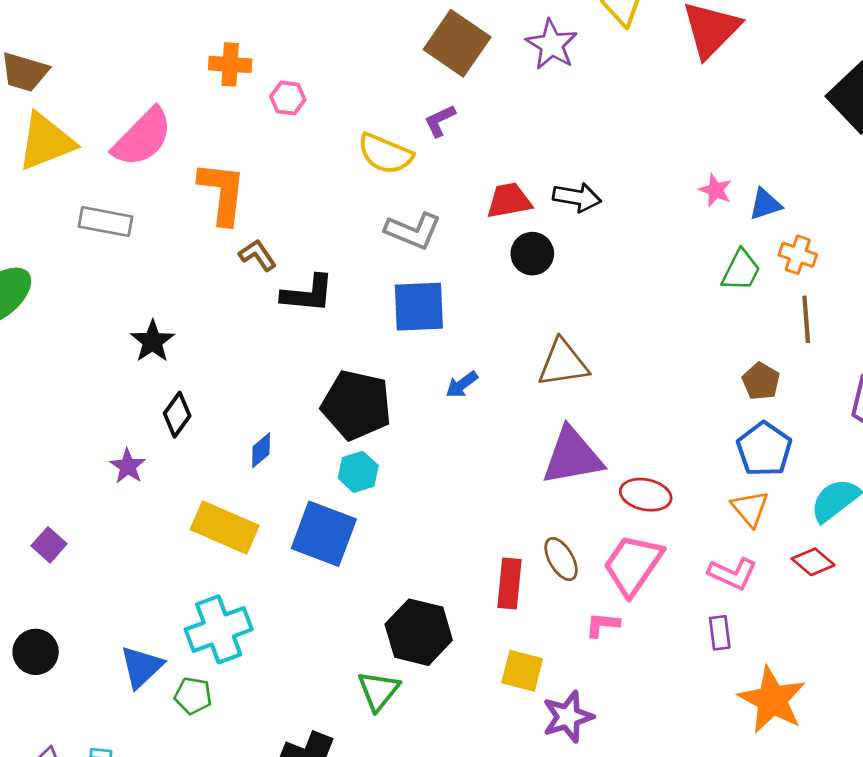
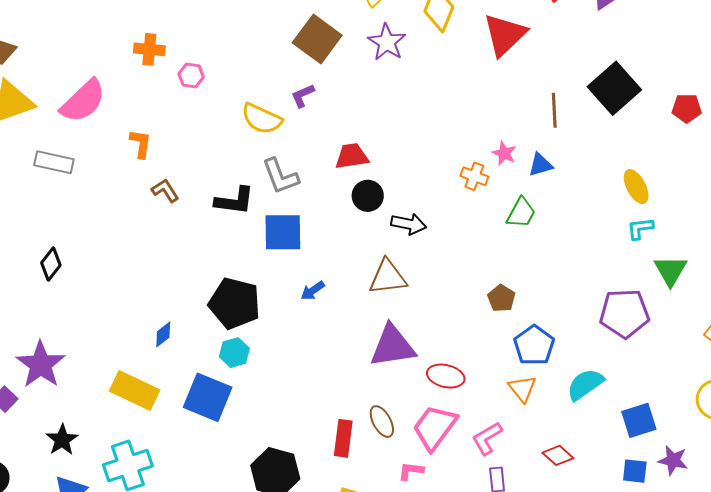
orange L-shape: (222, 193) -> (141, 144), size x0.6
black arrow: (577, 197) -> (409, 224), moved
gray L-shape: (413, 231) -> (280, 176), turned 45
orange cross: (798, 255) -> (474, 176), moved
black L-shape: (308, 294) -> (235, 201), moved
brown line: (806, 319) -> (554, 110), moved
black star: (153, 341) -> (62, 440), moved
brown pentagon: (761, 381) -> (501, 298), moved
black diamond: (177, 415) -> (51, 264), moved
purple star: (128, 466) -> (41, 365), moved, size x1.8
red diamond: (813, 562) -> (558, 455), moved
pink L-shape: (733, 574) -> (487, 438), moved, turned 123

